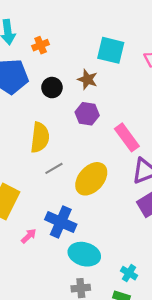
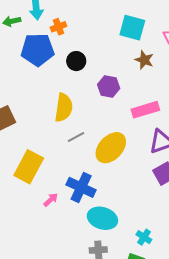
orange cross: (41, 45) -> (58, 27), moved
brown star: (87, 79) -> (144, 60), moved
pink rectangle: (127, 137) -> (145, 110), turned -72

